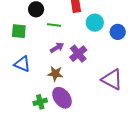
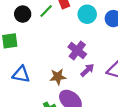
green line: (54, 25) -> (46, 11), moved, turned -40
purple arrow: (57, 48) -> (87, 70), moved

